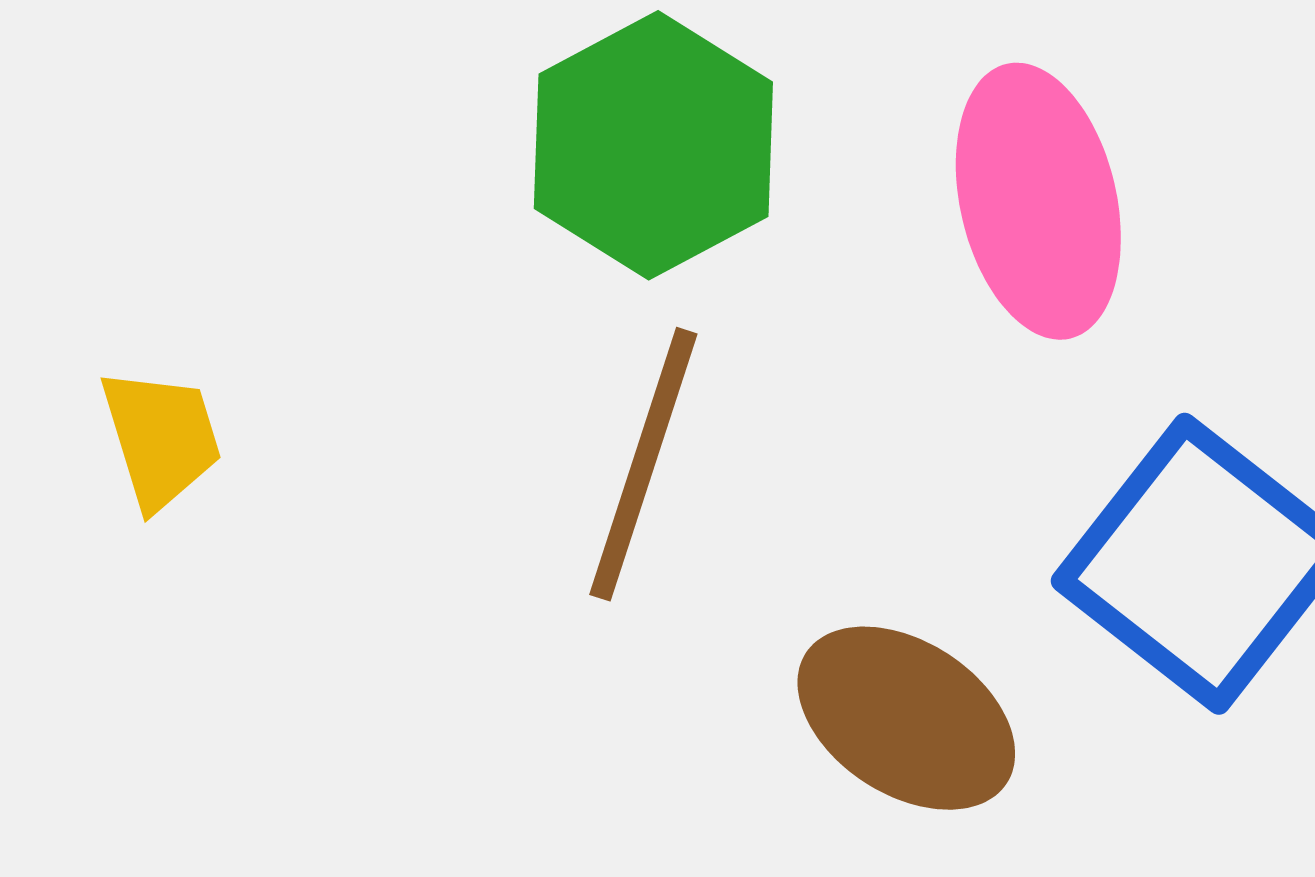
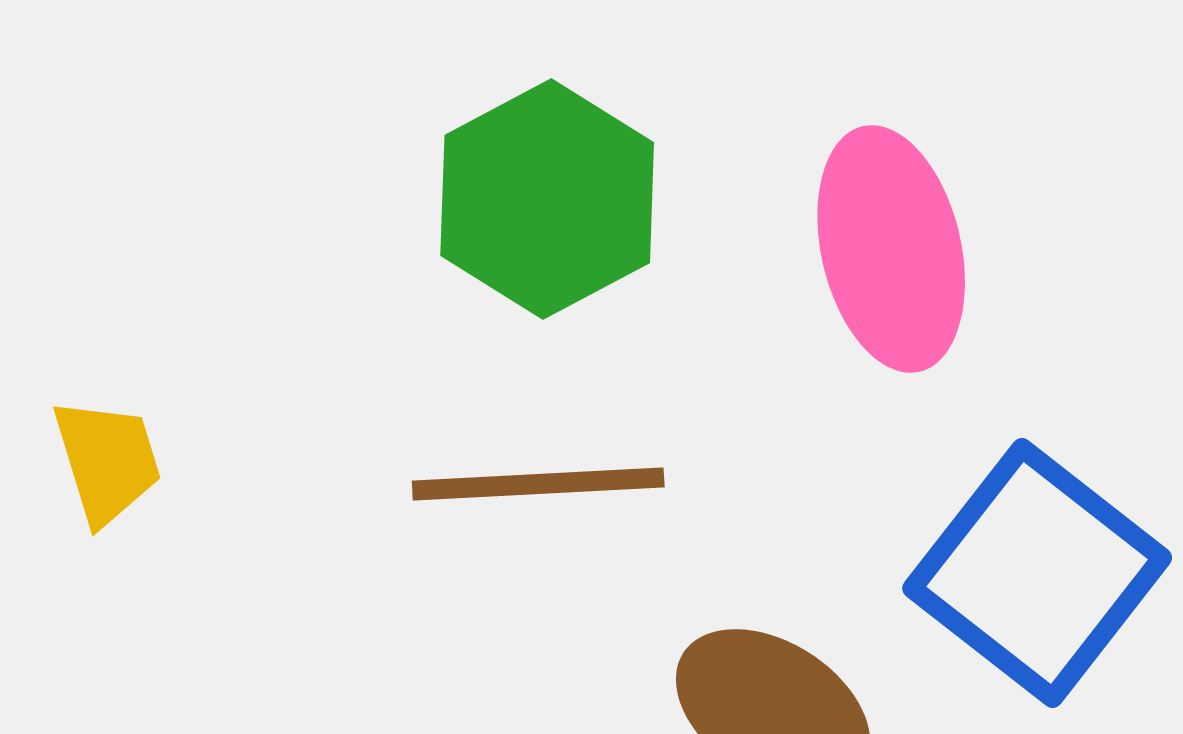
brown line: (643, 464) -> (538, 484), turned 69

